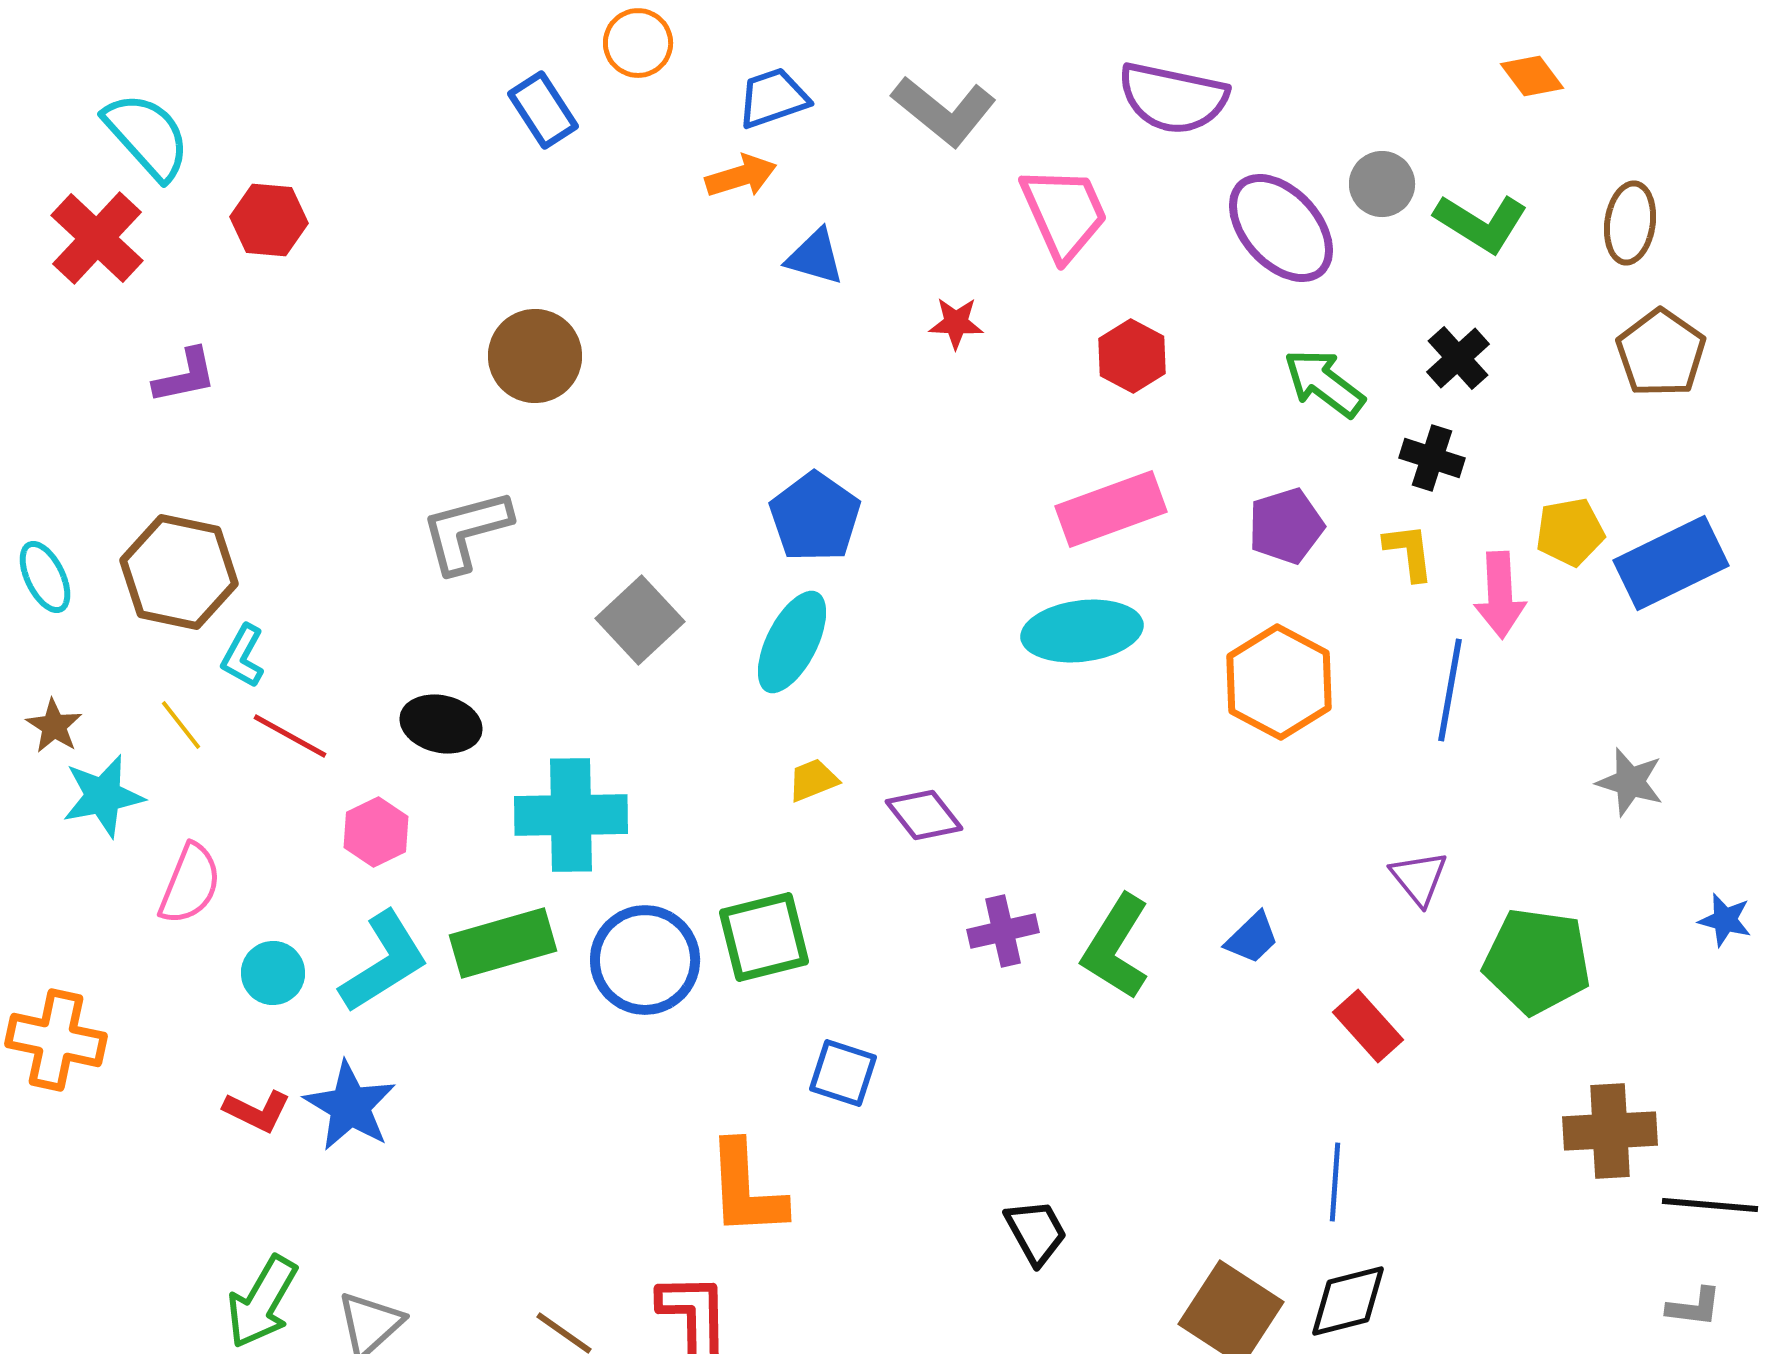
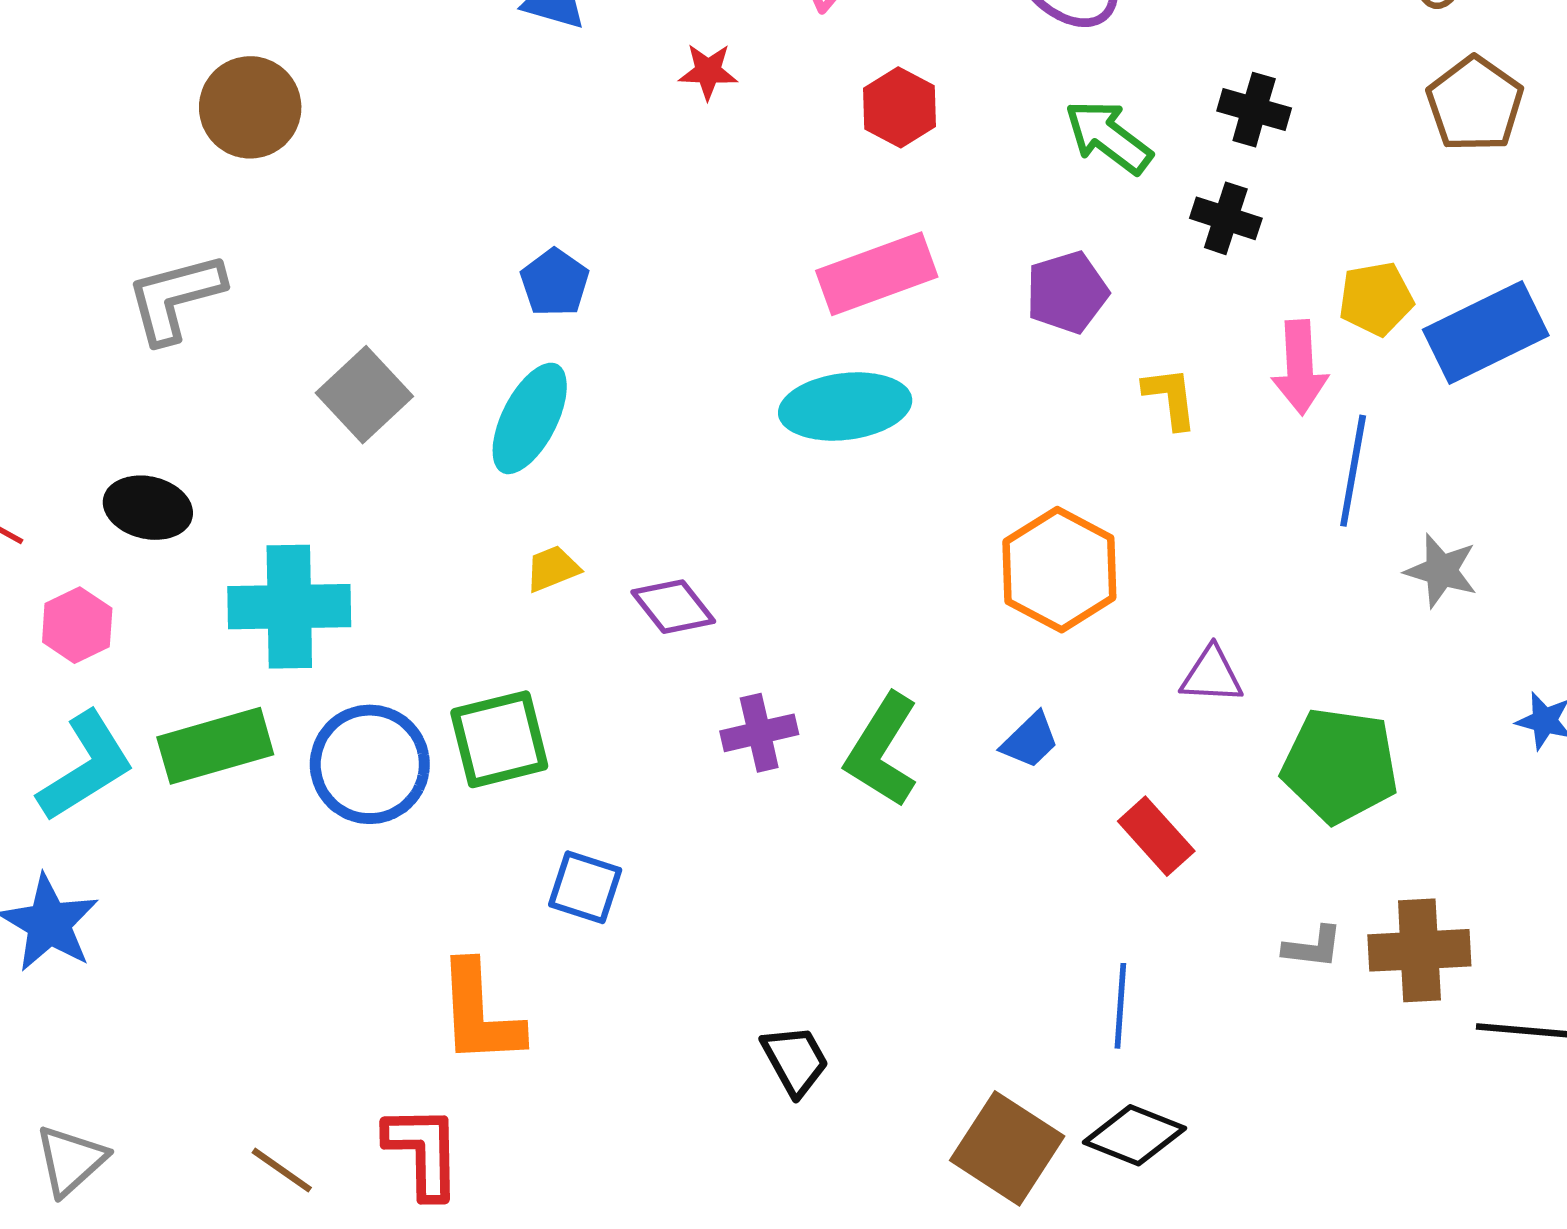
black cross: (1458, 358) -> (1254, 110), turned -32
blue pentagon: (815, 517) -> (555, 282), size x0.7
yellow L-shape: (1409, 552) -> (1170, 398), moved
orange hexagon: (1279, 682) -> (1059, 570), moved
blue line: (1450, 690) -> (1353, 471), moved
purple triangle: (1419, 878) -> (1212, 675), turned -48
black diamond: (1348, 1301) -> (1134, 1135), turned 36
gray L-shape: (1694, 1307) -> (1313, 947), moved

